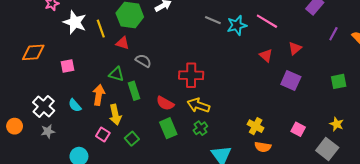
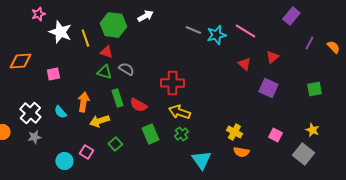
green triangle: (116, 74) -> (104, 72), moved
red semicircle: (165, 103) -> (138, 105), moved
yellow arrow: (115, 115) -> (99, 121), turned 84
pink square: (103, 134) -> (86, 152), moved

